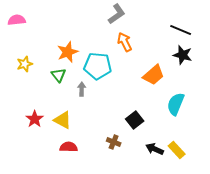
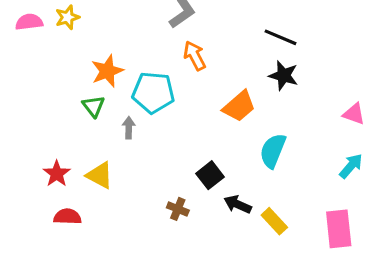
yellow star: (25, 64) -> (67, 17), moved
red semicircle: (69, 147) -> (67, 217), moved
black arrow: (155, 149) -> (238, 204), moved

